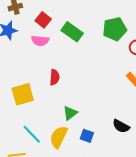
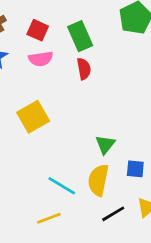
green rectangle: (72, 32) -> (80, 36), turned 45
red semicircle: (55, 77) -> (84, 69), moved
yellow square: (23, 94) -> (33, 117), moved

